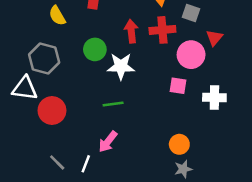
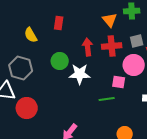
gray square: (191, 13) -> (137, 41), moved, turned -32
pink square: (178, 86) -> (119, 82), moved
green line: (113, 104) -> (107, 99), moved

